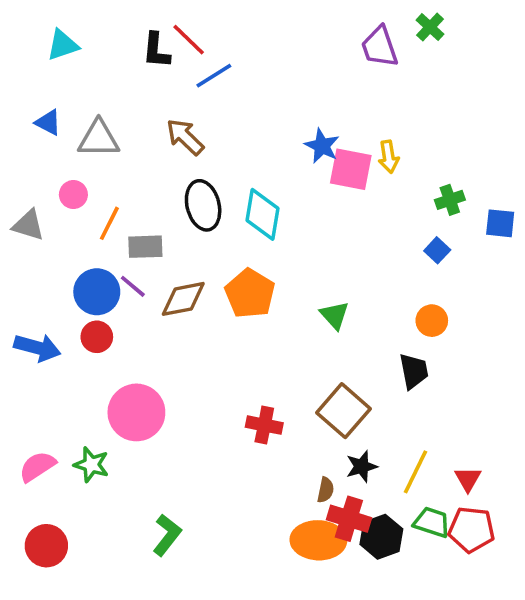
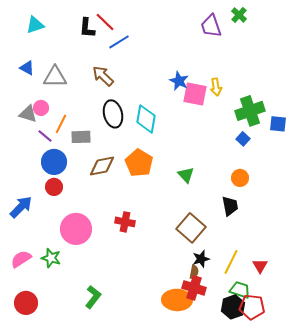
green cross: (450, 200) -> (250, 111), size x1.8
gray triangle: (28, 225) -> (28, 114), moved
purple line: (133, 286) -> (45, 136), moved
blue arrow: (37, 348) -> (21, 207), moved, turned -60
red cross: (264, 425) -> (125, 222), moved
brown semicircle: (326, 490) -> (194, 272), moved
red pentagon: (471, 530) -> (252, 307), moved
black hexagon: (381, 537) -> (233, 307), moved

